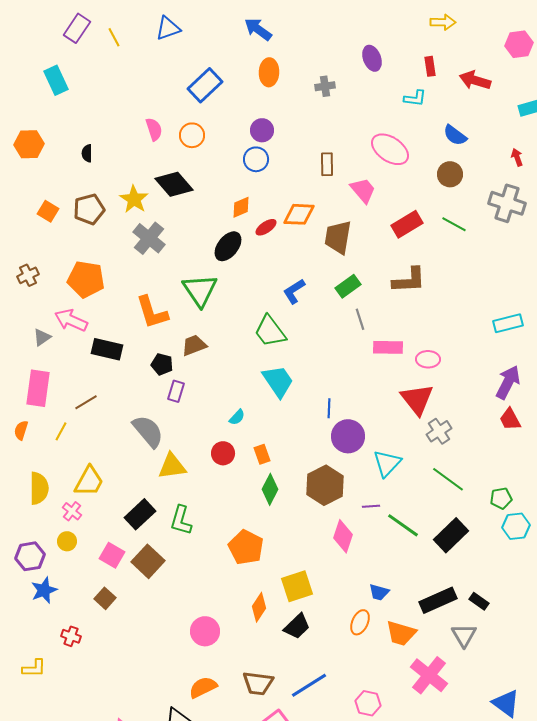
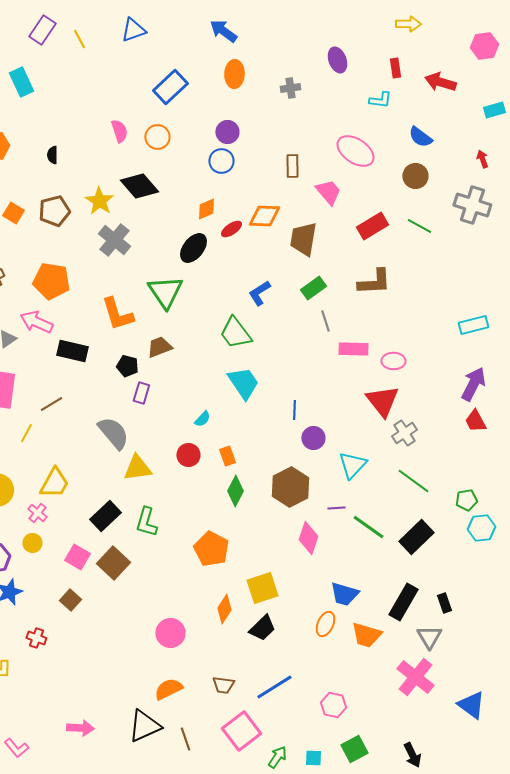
purple circle: (348, 436) -> (313, 438), size x0.7
blue trapezoid: (379, 592) -> (344, 594), size x1.4
black rectangle: (438, 600) -> (403, 602), turned -36
black rectangle: (479, 601) -> (444, 603), turned 36
pink cross: (429, 675) -> (415, 677), moved
brown trapezoid: (258, 683) -> (223, 685), size x0.7

